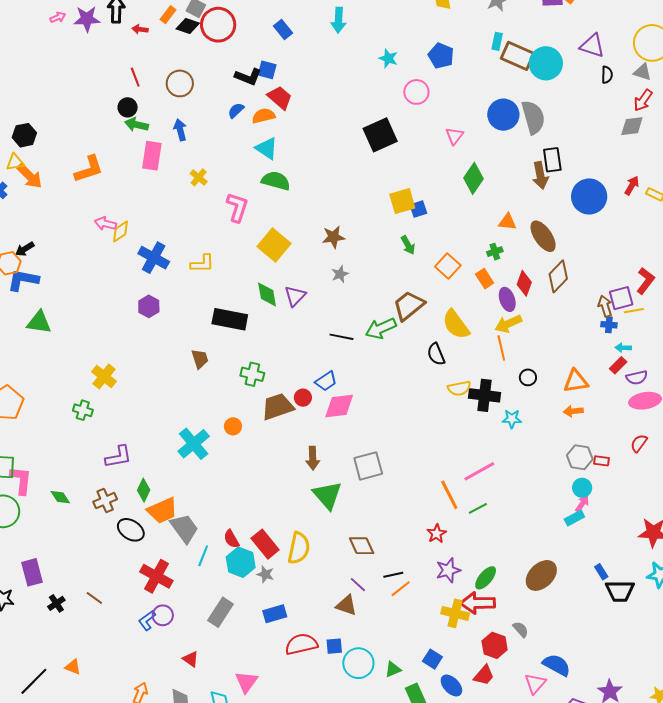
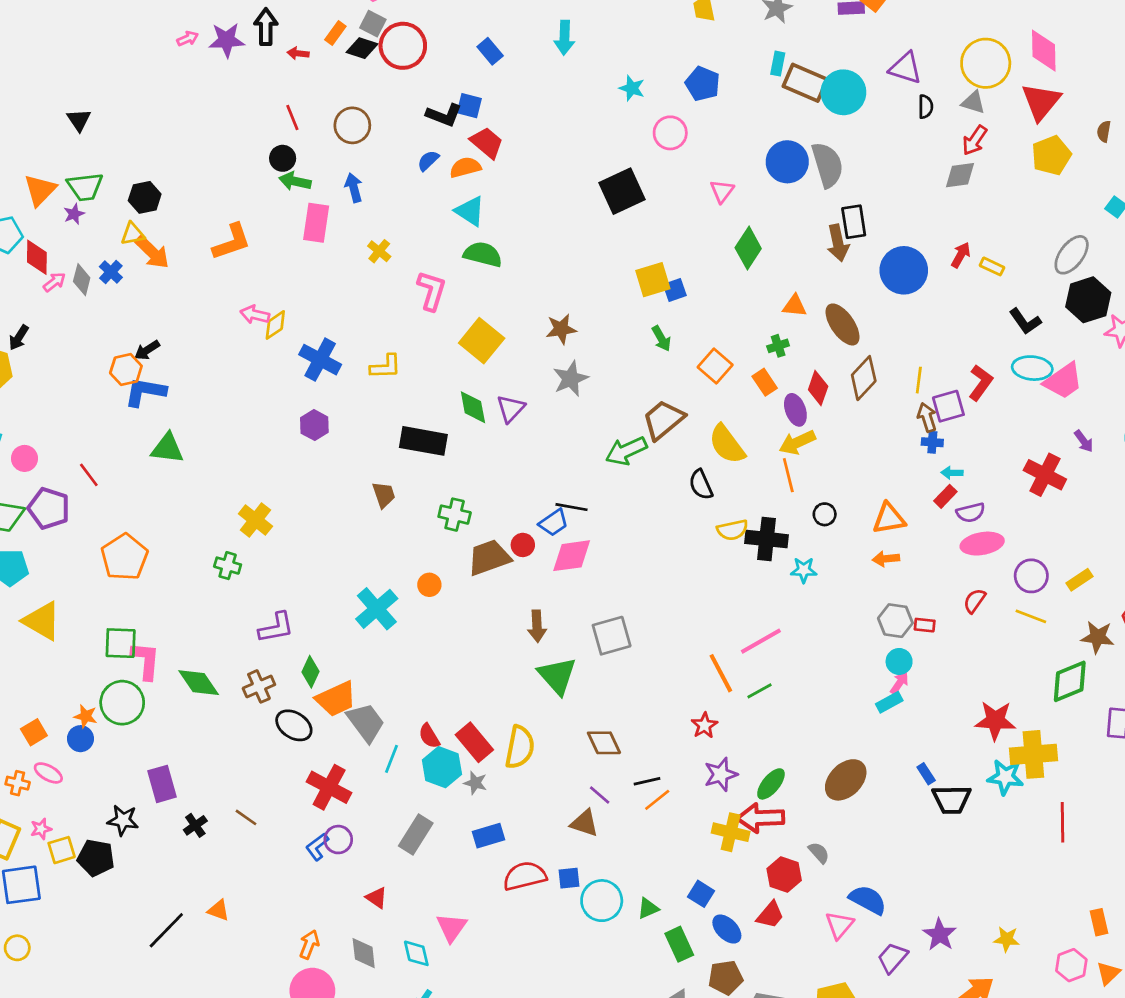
gray star: (340, 274) -> (571, 379), size x1.5
yellow line: (634, 311) -> (919, 380), moved, turned -72
black line: (342, 337) -> (571, 507), moved
green diamond: (60, 497) -> (199, 683), size x1.5

